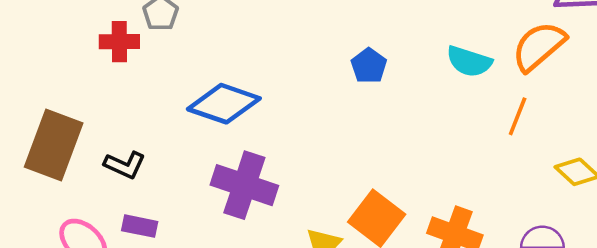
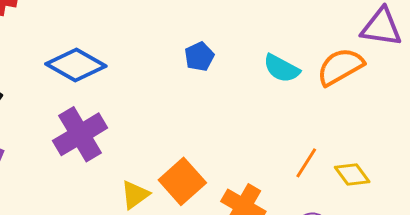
orange line: (518, 116) -> (306, 163), moved
purple cross: (244, 185) -> (80, 134), turned 30

